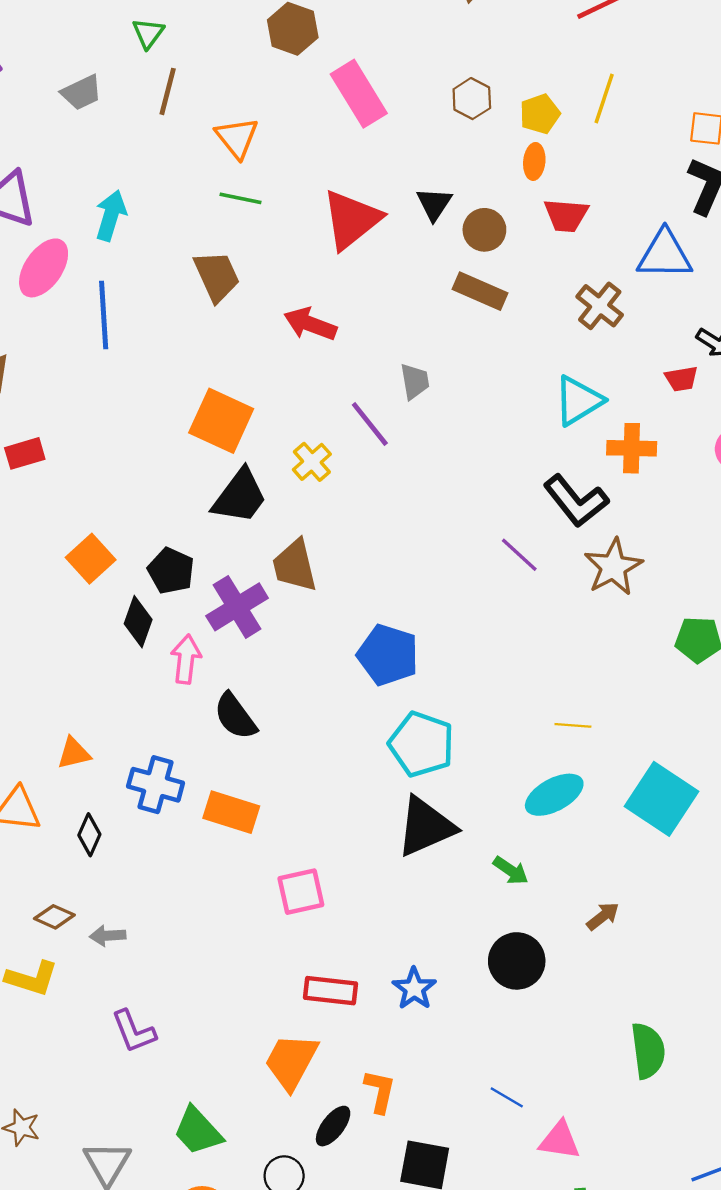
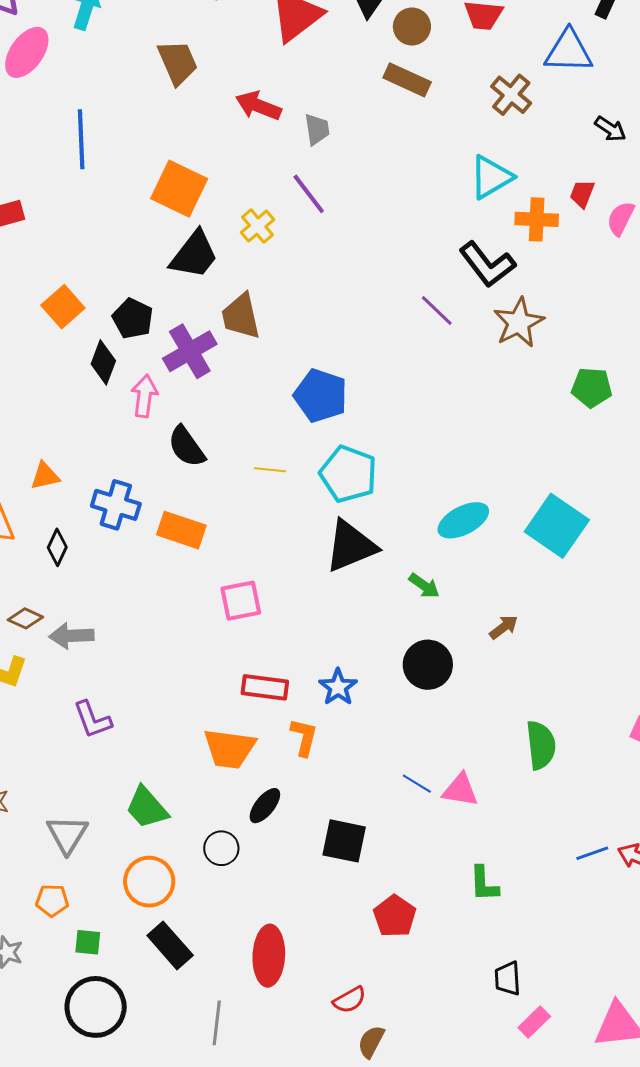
blue line: (104, 315) -> (81, 139), moved
red trapezoid: (681, 379) -> (582, 194), moved, turned 120
gray trapezoid: (415, 381) -> (317, 129), moved
yellow line: (573, 725) -> (270, 470), moved
gray arrow: (108, 936) -> (71, 636), size x1.4
orange trapezoid: (291, 1061) -> (229, 749), turned -112
orange L-shape: (380, 1091) -> (304, 737), moved
pink triangle: (560, 1140) -> (460, 790), moved

